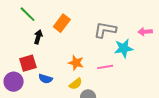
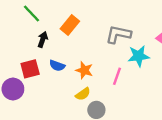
pink line: (105, 67) -> (117, 76), turned -63
blue semicircle: (45, 79) -> (57, 66), moved

